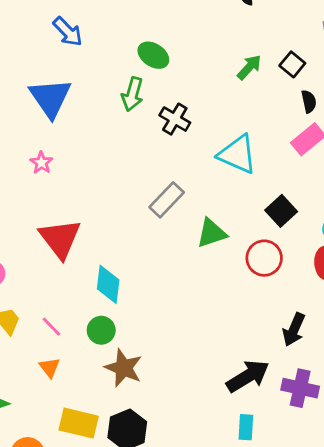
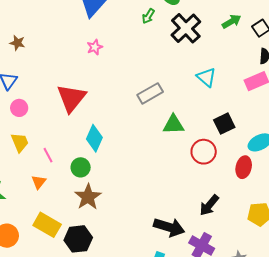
green arrow: (132, 94) -> (148, 16), size x0.7
black cross: (175, 119) -> (186, 28), moved, size x1.4
cyan triangle: (237, 154) -> (206, 77), size x0.7
pink star: (41, 163) -> (95, 47), moved
black arrow: (248, 376) -> (169, 227), turned 32

